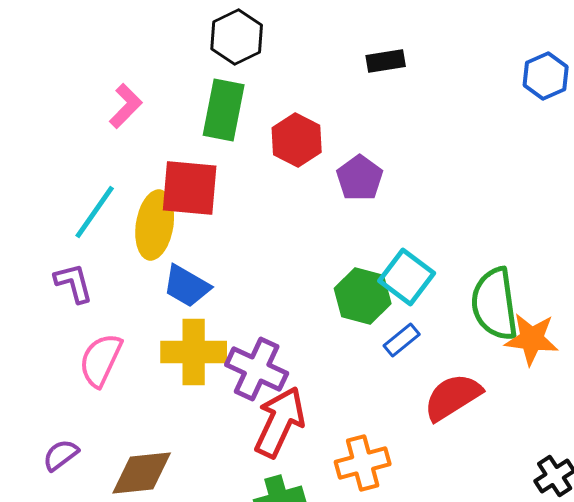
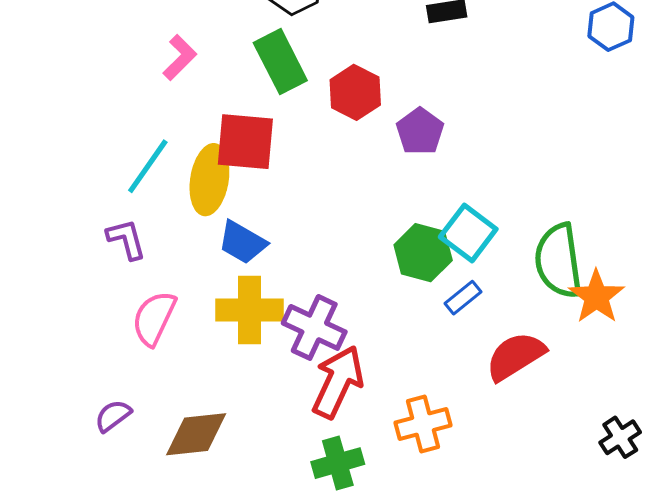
green rectangle: (224, 110) -> (280, 62), turned -38
orange star: (532, 339) -> (597, 297), turned 30

